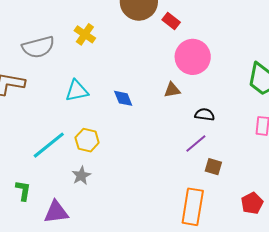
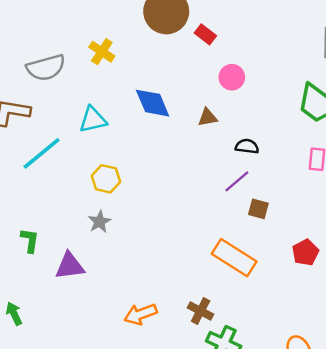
pink circle: (193, 57) -> (232, 77), size x0.6
blue diamond: (123, 98) -> (153, 103), moved, size x1.5
cyan line: (49, 145) -> (42, 153), moved
orange rectangle: (193, 207) -> (234, 258), turned -66

